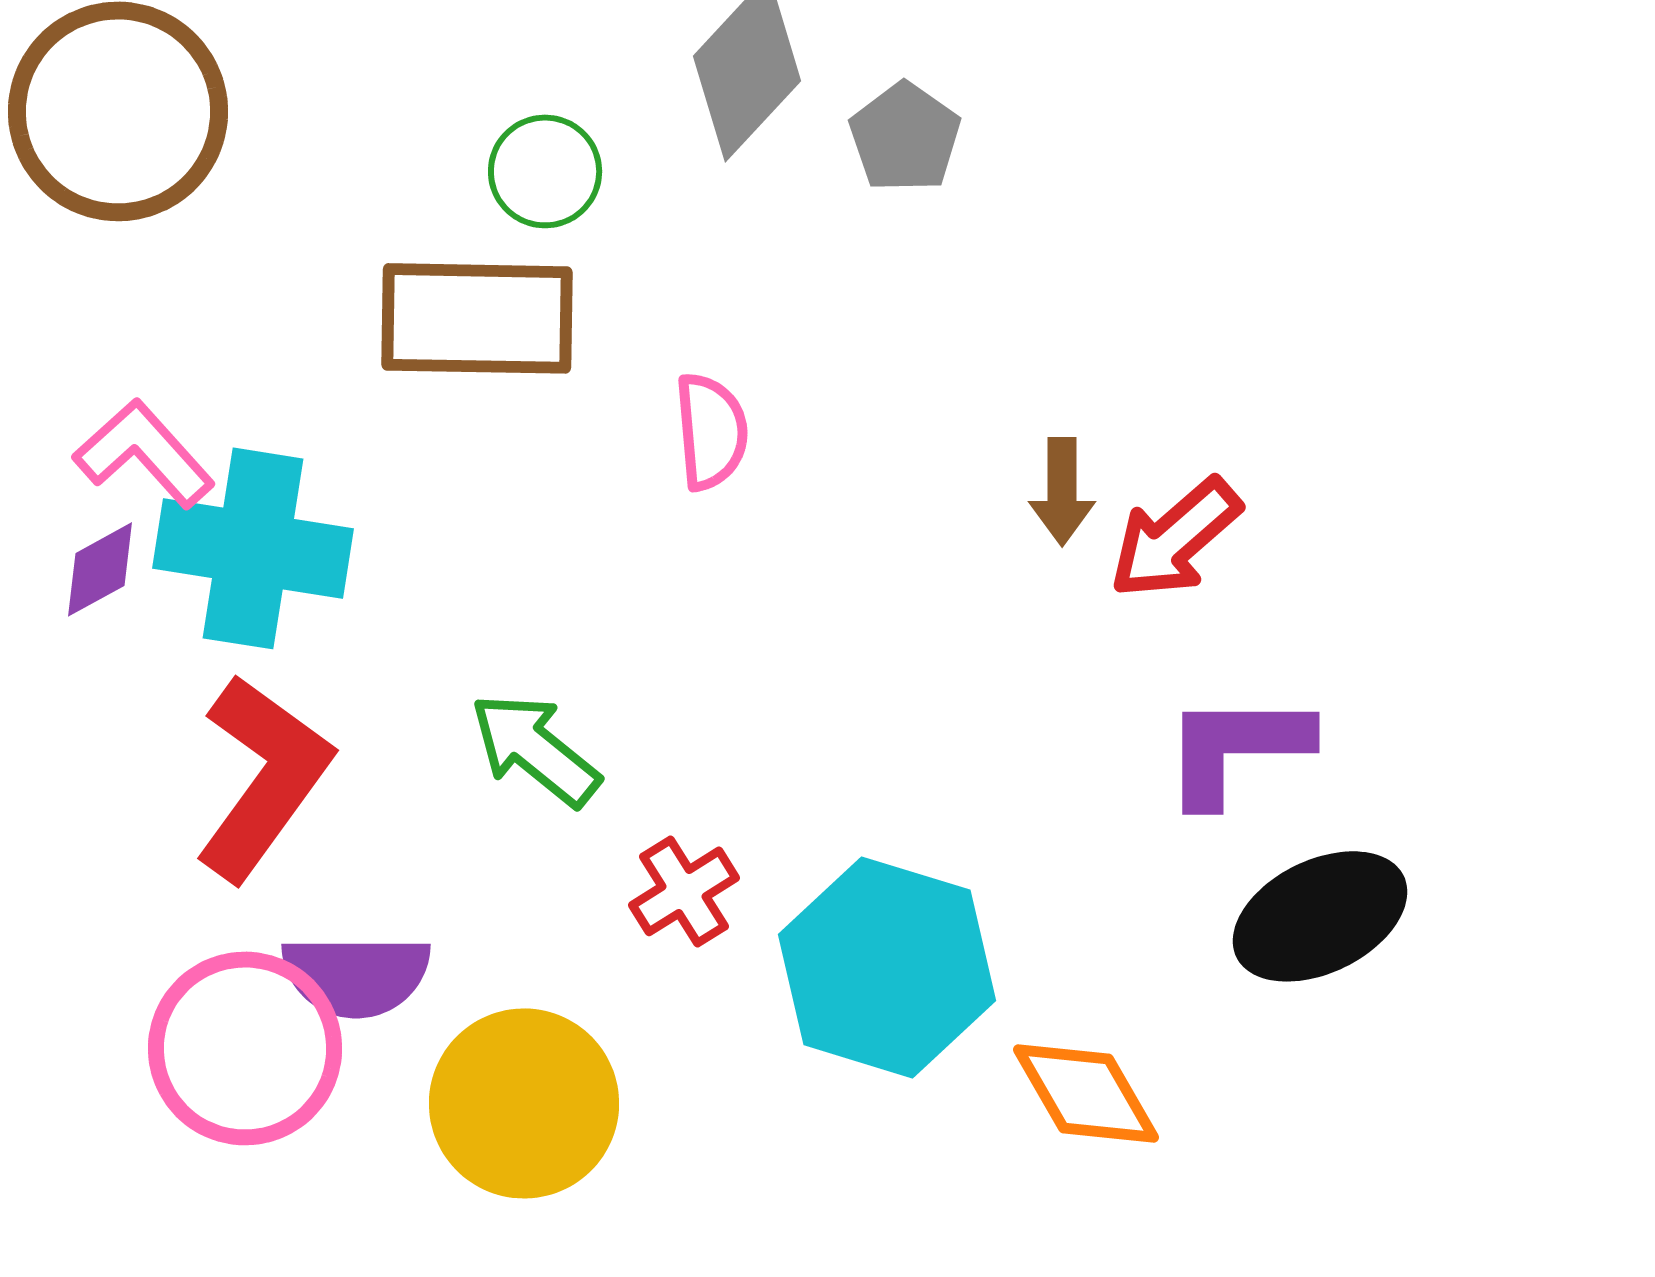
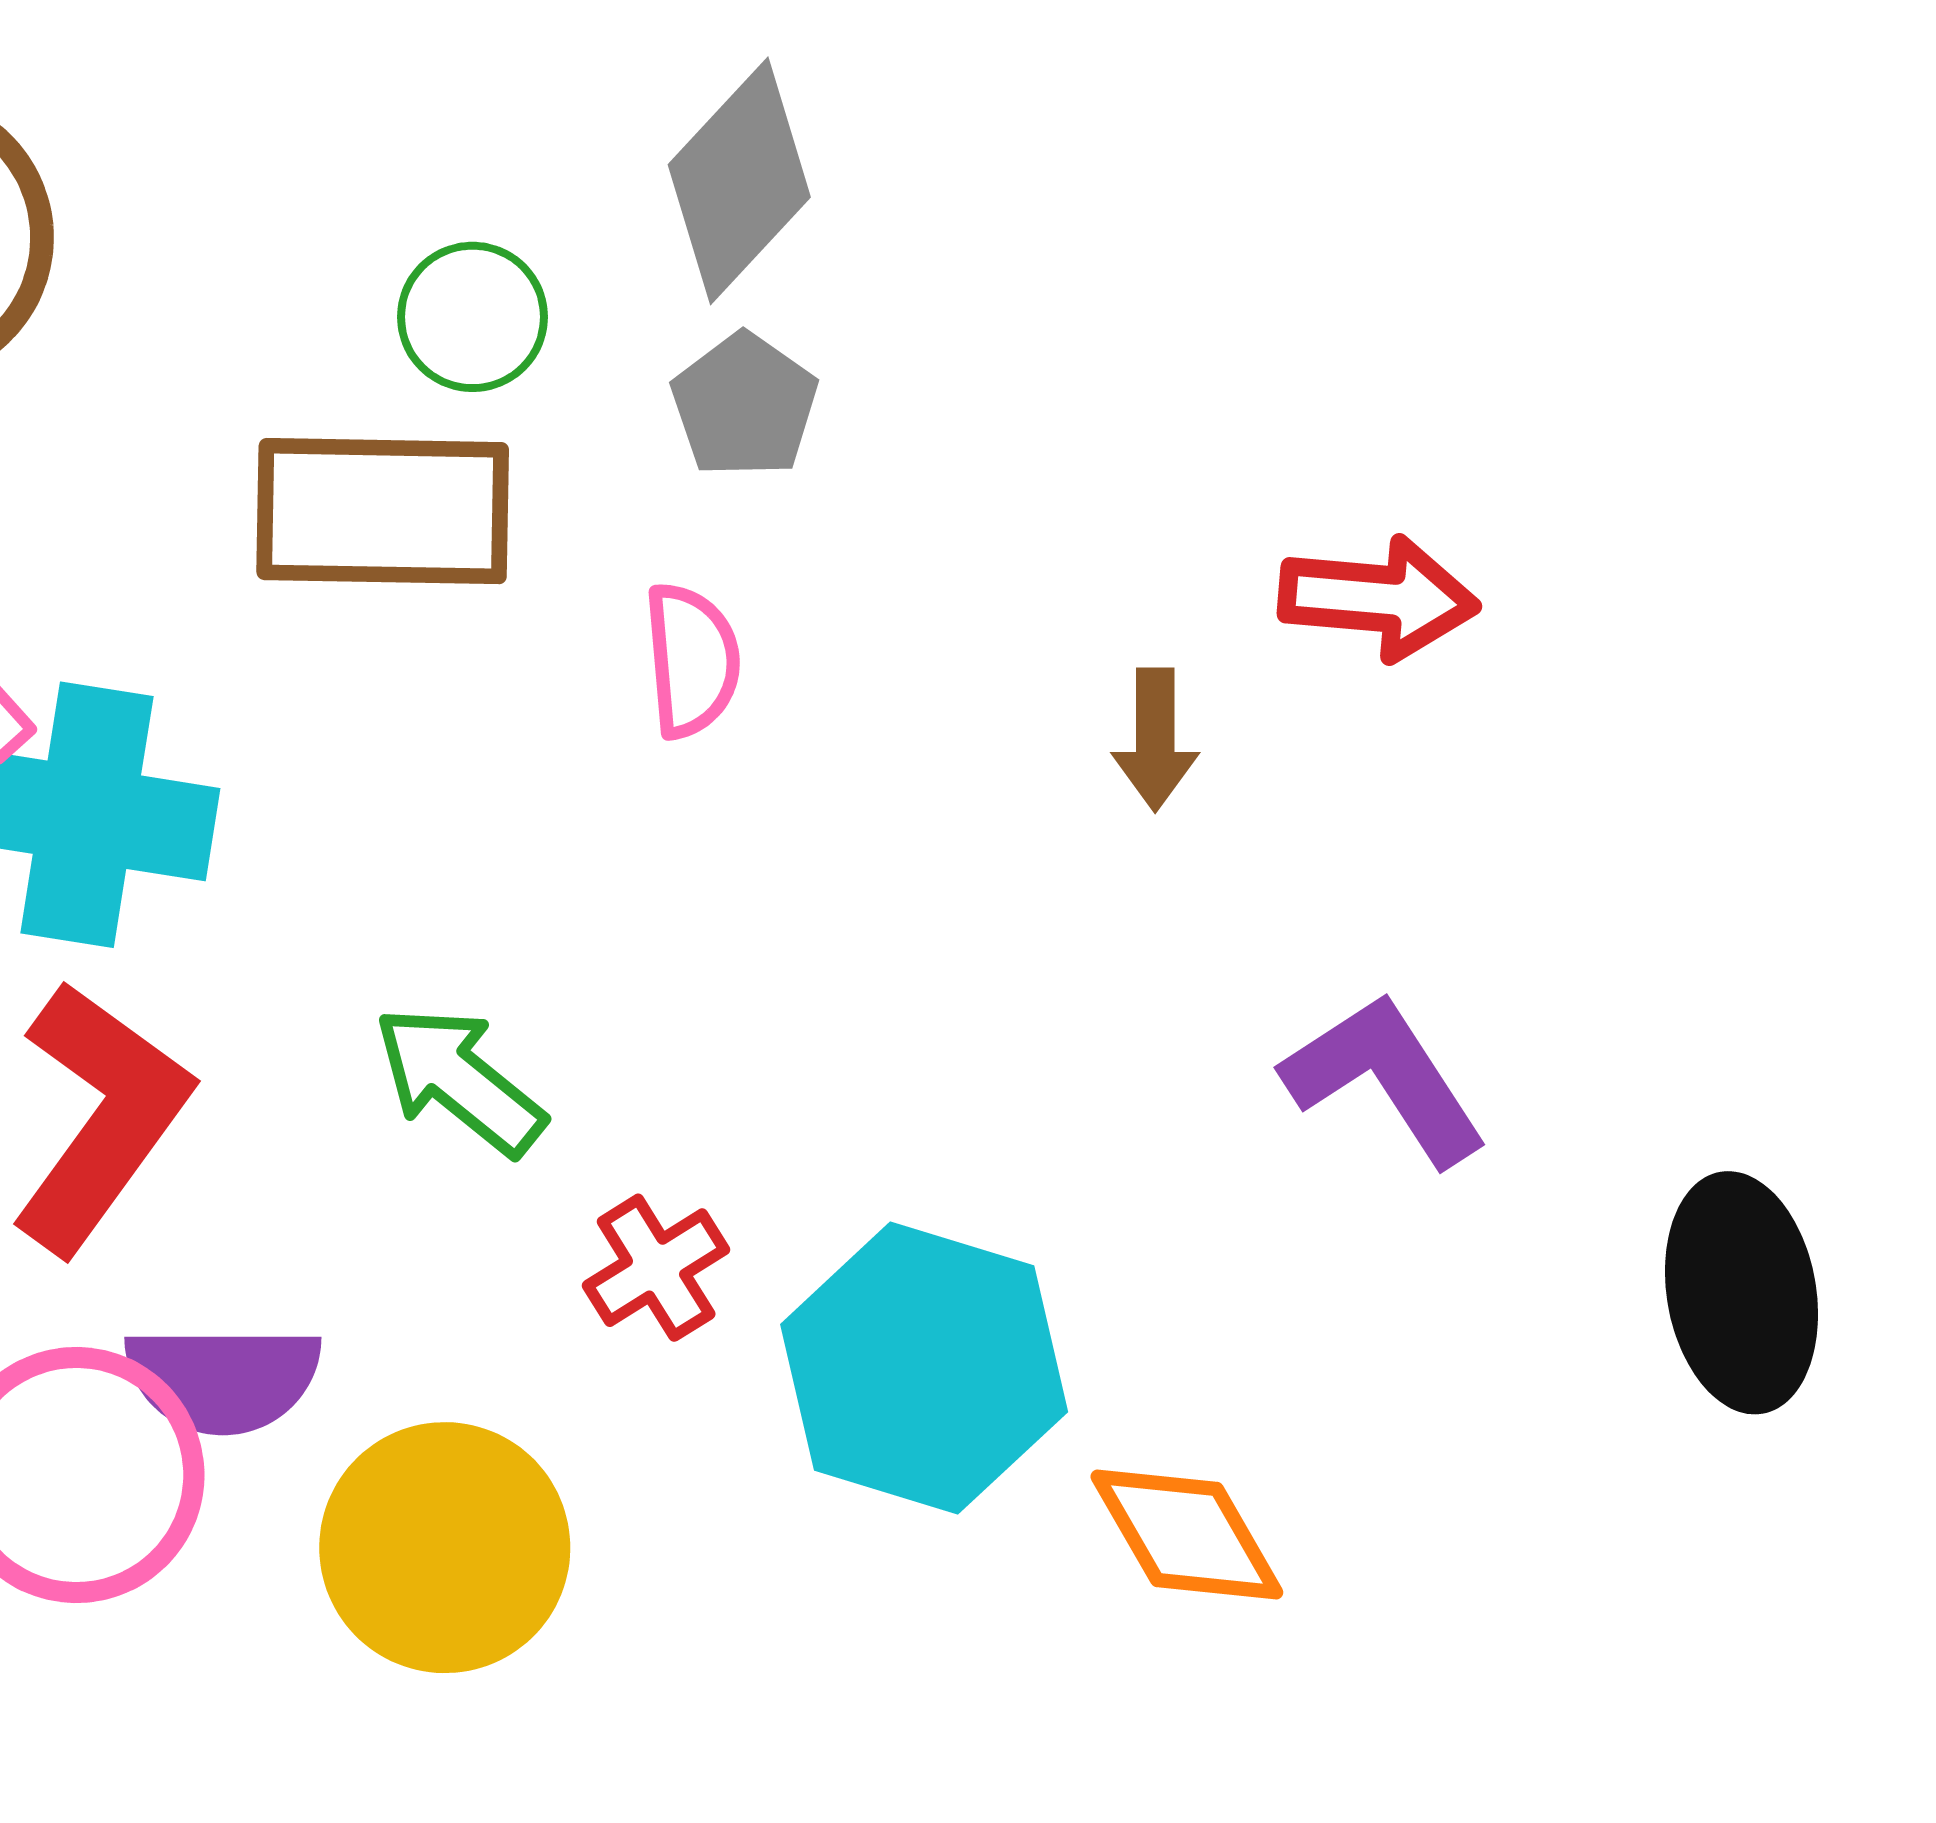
gray pentagon: (905, 137) -> (745, 405), moved
red arrow: (1175, 538) -> (1378, 598), moved, turned -134
purple L-shape: (1236, 748) -> (1385, 1079), turned 57
black ellipse: (1320, 916) -> (1741, 1293), moved, turned -74

